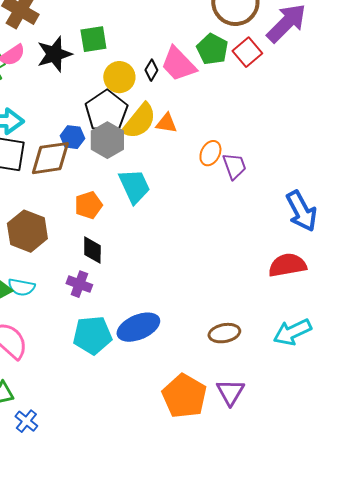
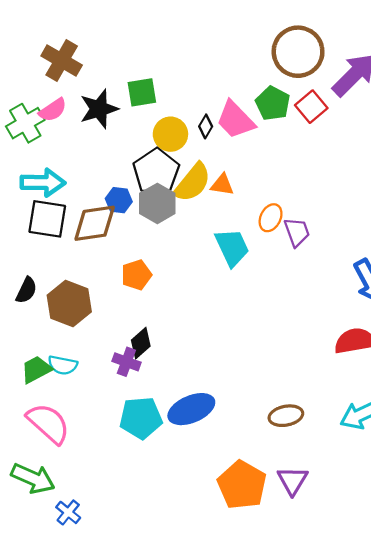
cyan trapezoid: (134, 186) -> (232, 247), moved
black diamond: (92, 250) -> (141, 343), moved, turned 48

